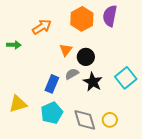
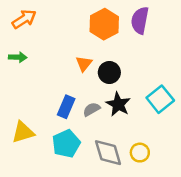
orange arrow: (42, 27) -> (24, 19), moved
gray semicircle: (72, 74) -> (92, 109), moved

